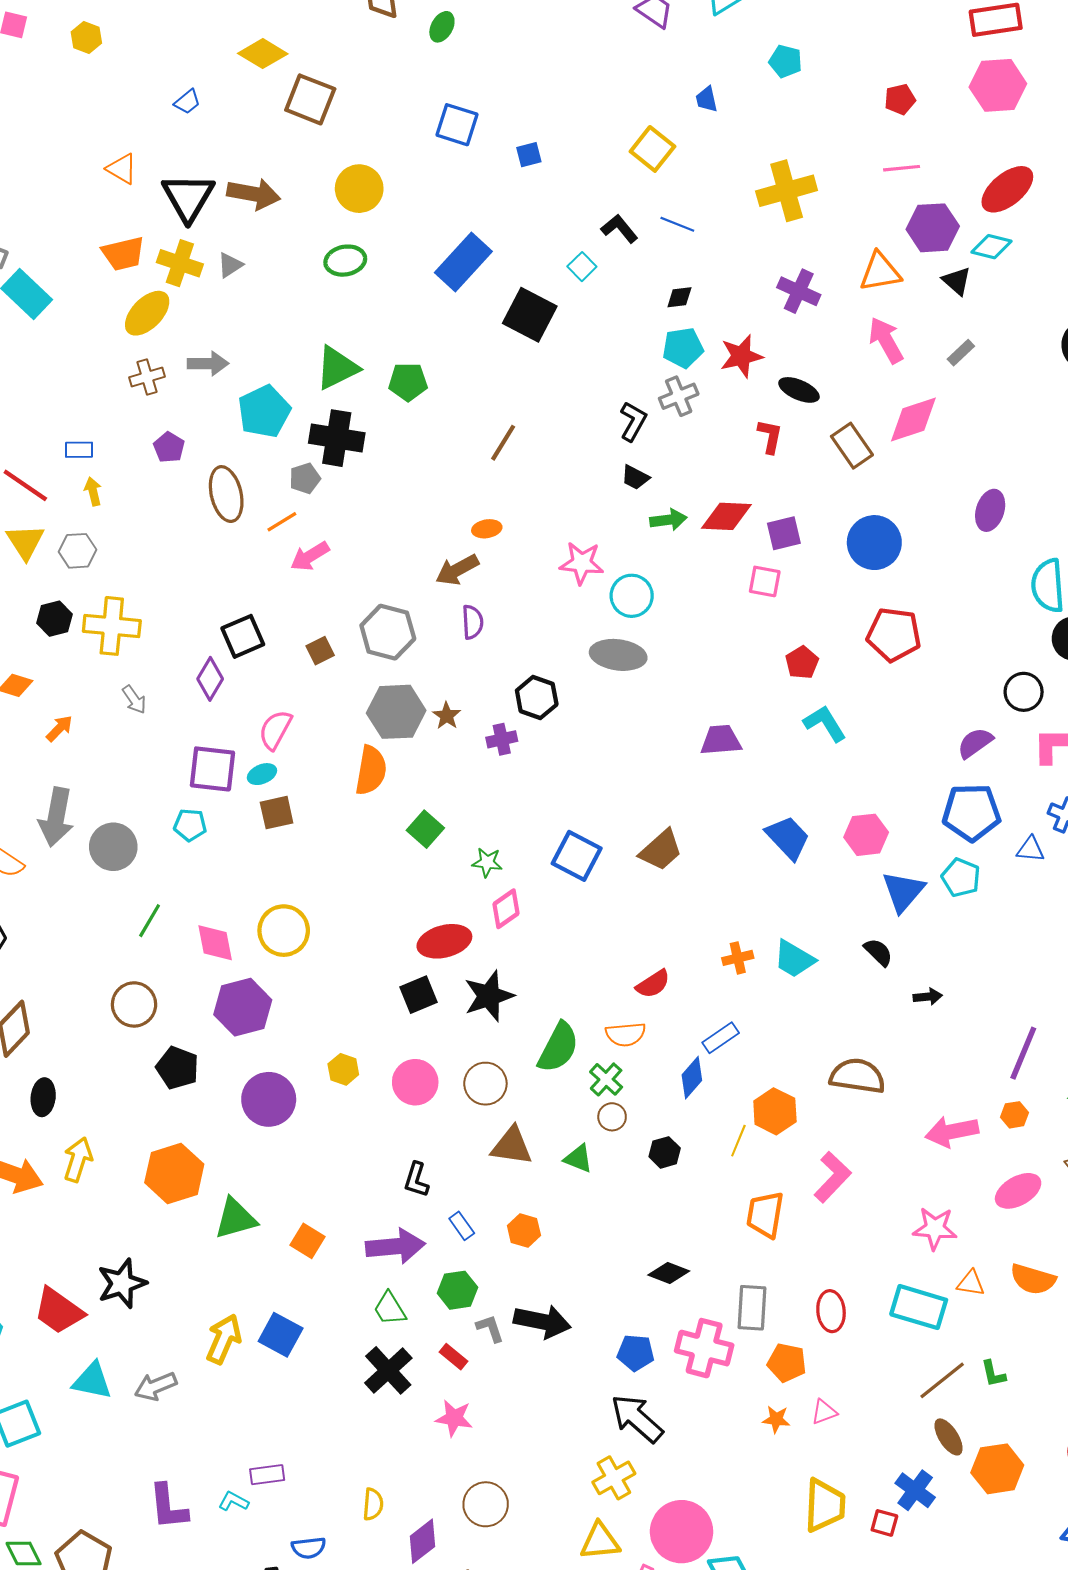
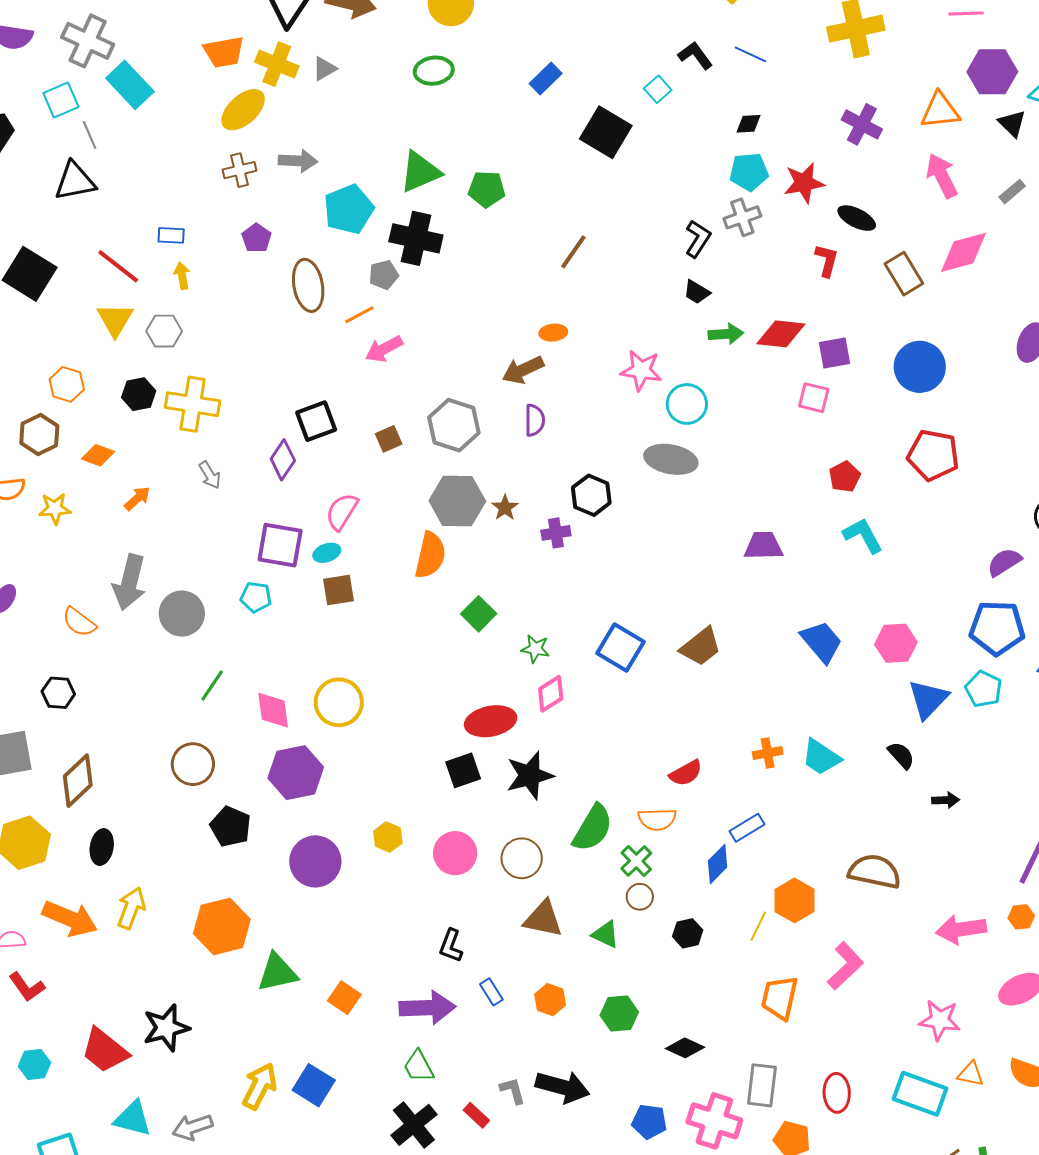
blue rectangle: (463, 262) -> (546, 78), size x0.6
green hexagon: (457, 1290) -> (619, 1014), moved

